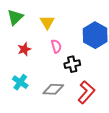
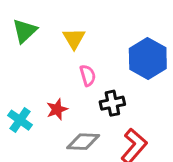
red star: (24, 49) -> (57, 109), moved
cyan cross: (20, 82) -> (20, 120), moved

